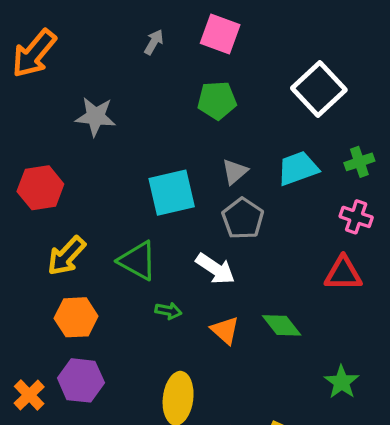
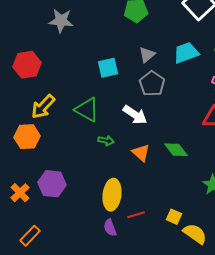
cyan square: (172, 193) -> (108, 68), size x0.7
orange hexagon: (76, 317) -> (27, 137), moved

